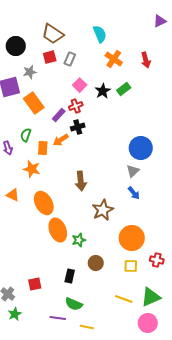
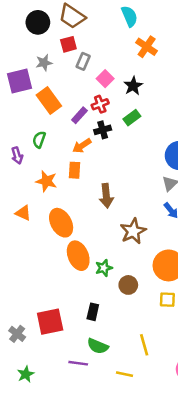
black circle: (16, 46) -> (38, 22), moved
gray rectangle: (70, 59) -> (83, 61), moved
green rectangle: (124, 89) -> (132, 118), moved
orange rectangle: (43, 148) -> (75, 170), moved
brown circle: (96, 263) -> (128, 285), moved
red square: (35, 284) -> (50, 322), size x1.6
yellow line: (124, 299) -> (144, 345), moved, turned 54
green star: (15, 314) -> (26, 374), moved
yellow line: (87, 327) -> (125, 374), moved

